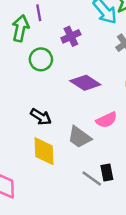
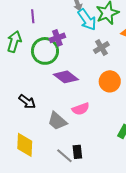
green arrow: (20, 28) -> (14, 42), moved
green circle: (41, 59) -> (45, 51), moved, size x1.4
yellow diamond: (44, 151) -> (25, 145), moved

